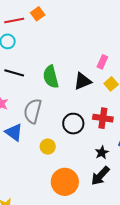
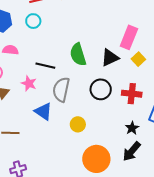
pink rectangle: (102, 62) -> (129, 37), size x1.6
black line: (14, 73) -> (45, 66), moved
black circle: (73, 124) -> (101, 89), moved

